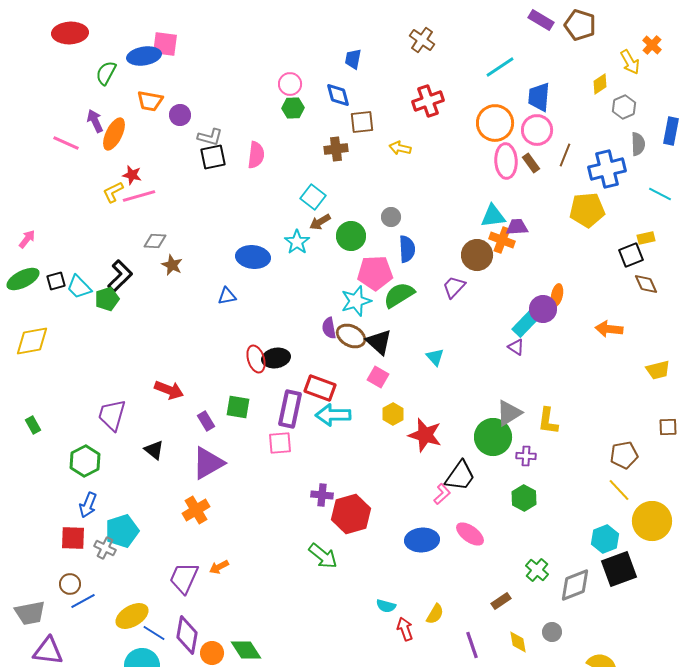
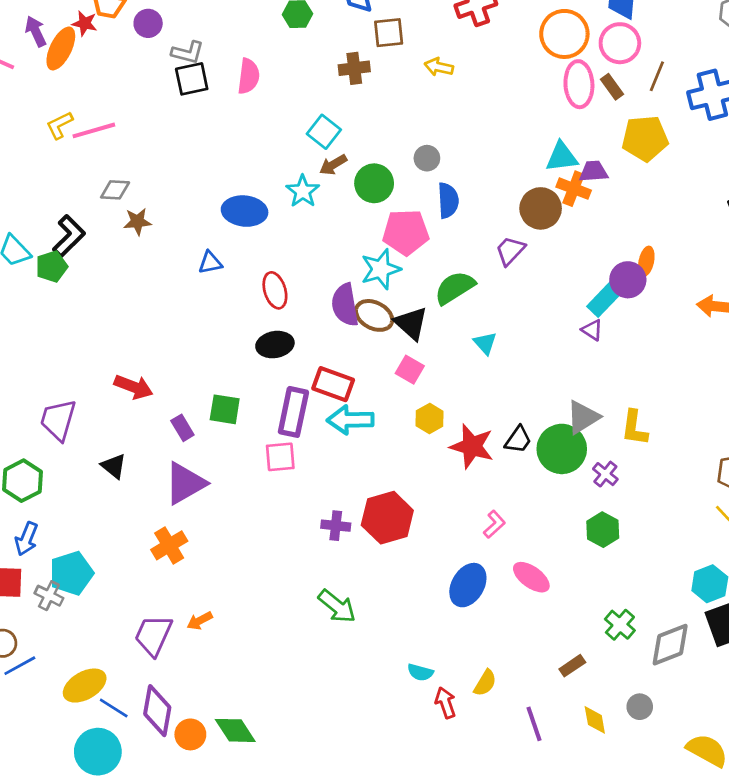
red star: (132, 175) -> (85, 23), moved
yellow pentagon: (587, 210) -> (645, 138), moved
brown star: (172, 265) -> (137, 222), turned -30
green semicircle: (399, 295) -> (455, 288), moved
purple semicircle: (329, 328) -> (345, 305), size x1.5
red ellipse: (256, 359) -> (275, 290), moved
purple cross: (526, 456) -> (605, 474), turned 36
black trapezoid: (460, 476) -> (518, 440), moved, size x0.7
red hexagon: (351, 514) -> (387, 518), moved
blue ellipse: (422, 540) -> (468, 585), turned -56

